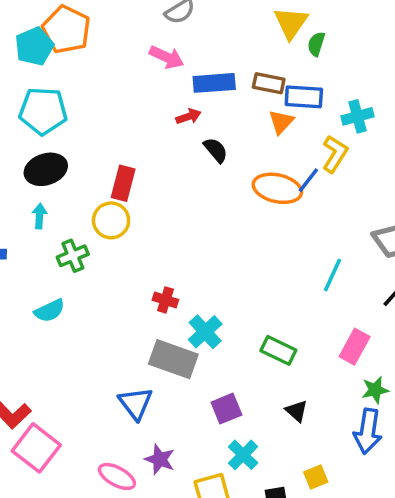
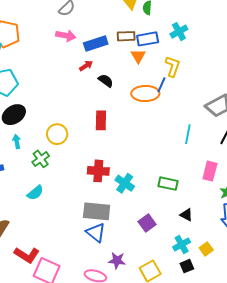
cyan cross: (358, 116) -> (179, 32), moved
red rectangle: (123, 183) -> (101, 120), moved
red cross: (165, 300) -> (98, 171), size x1.5
gray rectangle: (173, 359) -> (97, 211), moved
cyan cross: (243, 455) -> (182, 245), moved, turned 30

